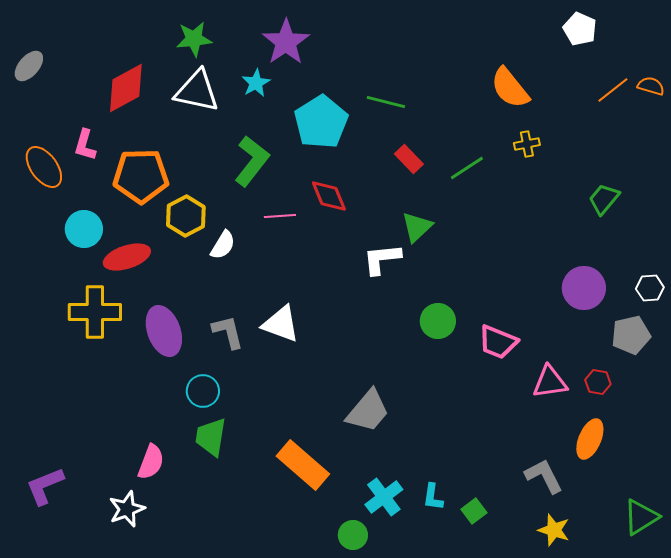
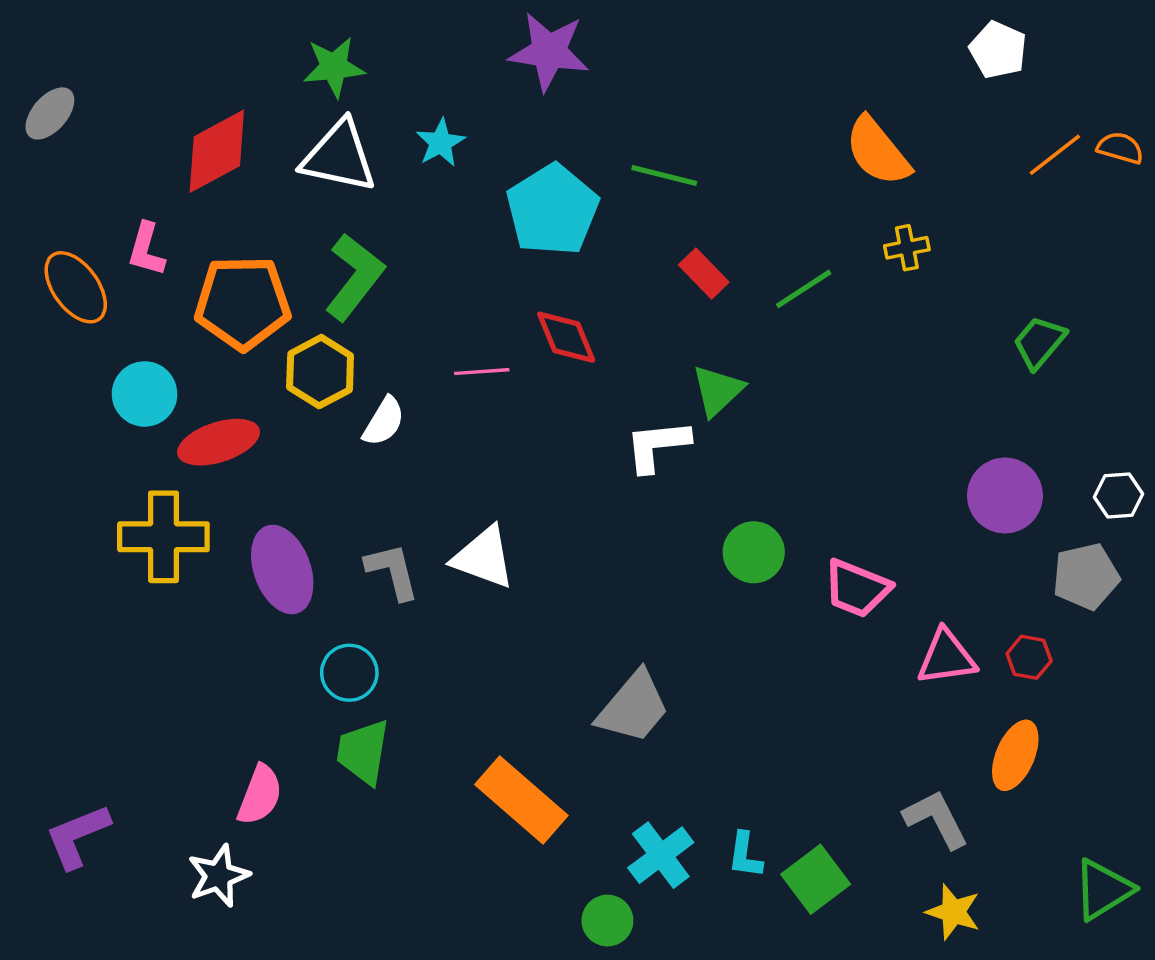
purple star: (286, 42) -> (549, 52), moved, turned -30
green L-shape: (252, 161) -> (354, 277), moved
green square: (474, 511) -> (816, 879), size x1.5

